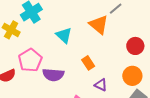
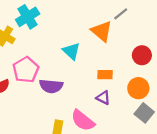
cyan triangle: (64, 35) -> (71, 51), moved
orange rectangle: (88, 63) -> (105, 75), moved, turned -56

